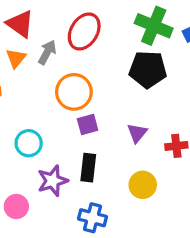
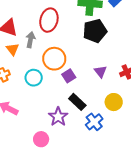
cyan circle: (29, 143) -> (34, 78), moved
black rectangle: (88, 168) -> (77, 102), turned -36
blue cross: (92, 218) -> (94, 122), moved, turned -36

